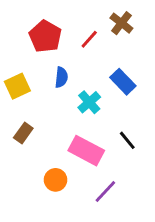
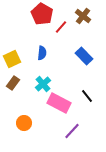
red pentagon: (45, 36) -> (42, 14), moved
cyan cross: (89, 102) -> (43, 84), moved
brown rectangle: (23, 133) -> (13, 83), moved
orange circle: (56, 180) -> (24, 123), moved

